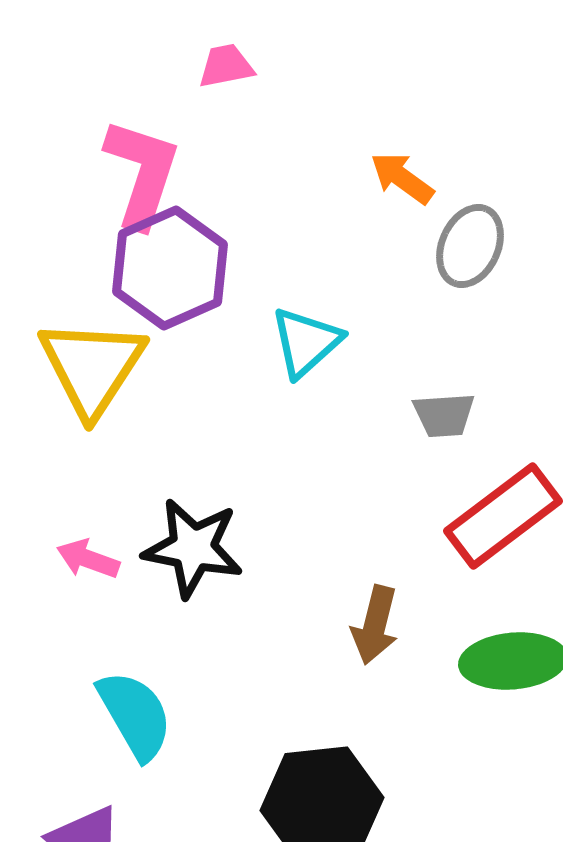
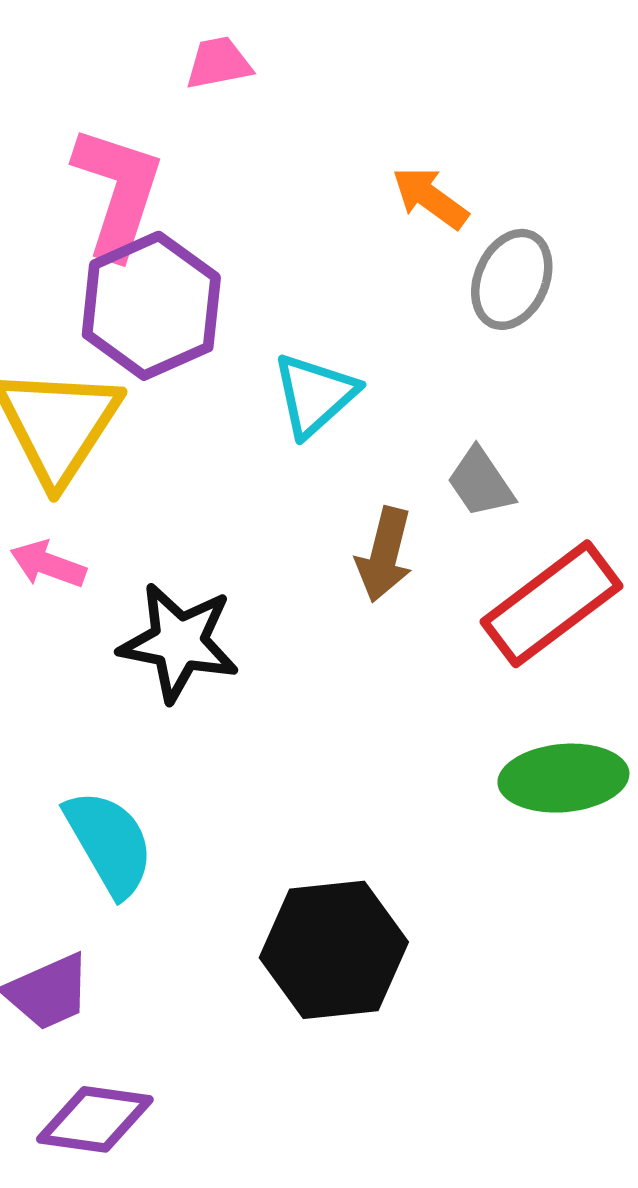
gray trapezoid: (444, 415) -> (481, 482), turned 60
pink arrow: (88, 559) -> (48, 564), moved
brown arrow: (375, 625) -> (384, 555), moved

